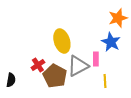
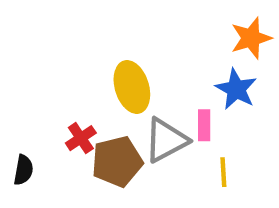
brown pentagon: (55, 76) -> (117, 161), turned 30

